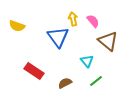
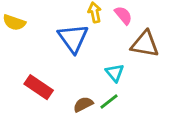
brown triangle: (108, 41) -> (145, 44), turned -30
green line: (96, 81) -> (109, 101), moved

